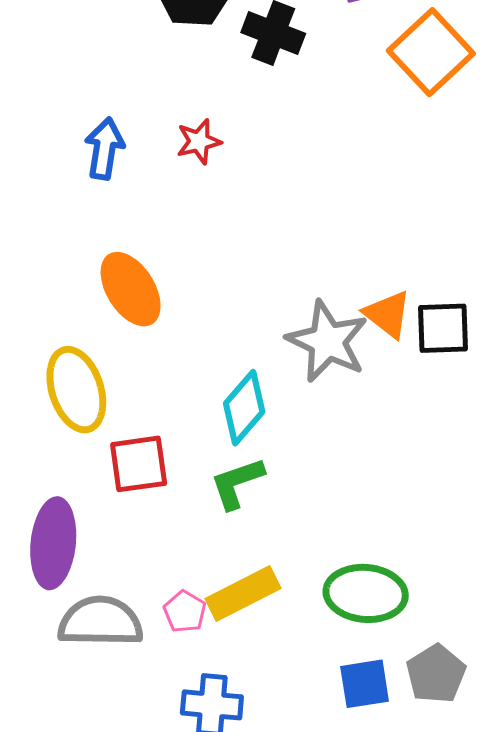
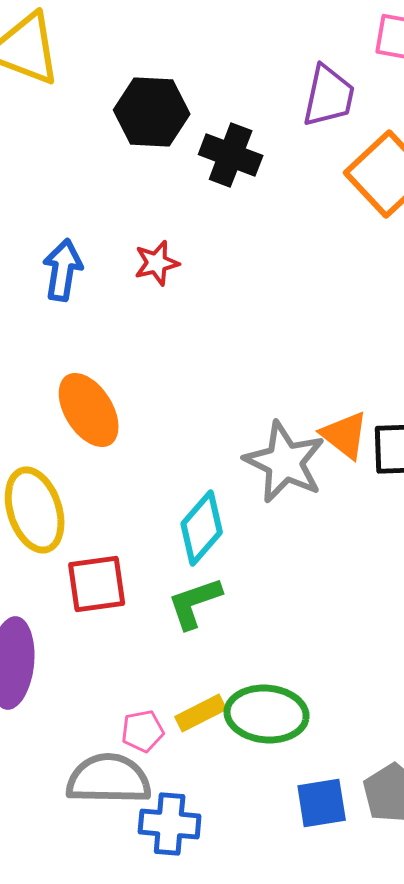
yellow rectangle: (243, 593) -> (201, 713), size x0.7
green ellipse: (366, 593) -> (267, 714), moved
pink pentagon: (185, 612) -> (143, 731), turned 30
gray semicircle: (100, 622) -> (109, 779), moved

